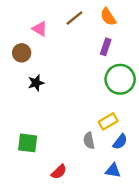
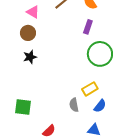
brown circle: (22, 53) -> (28, 33), moved

